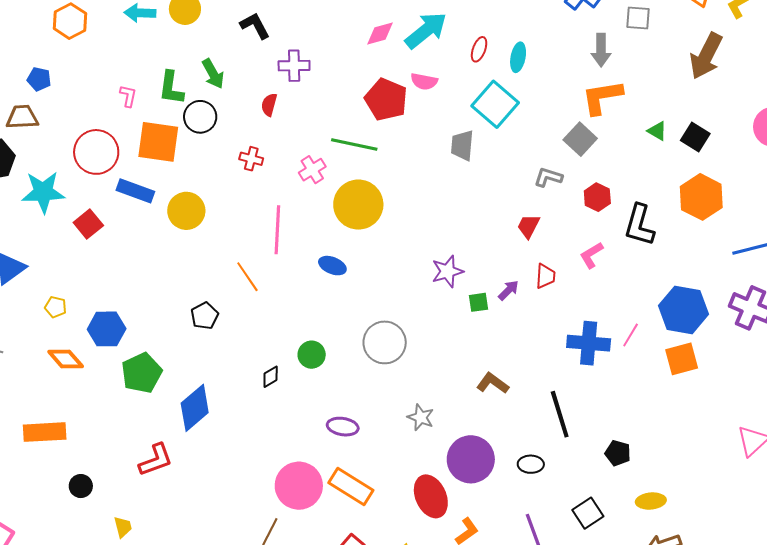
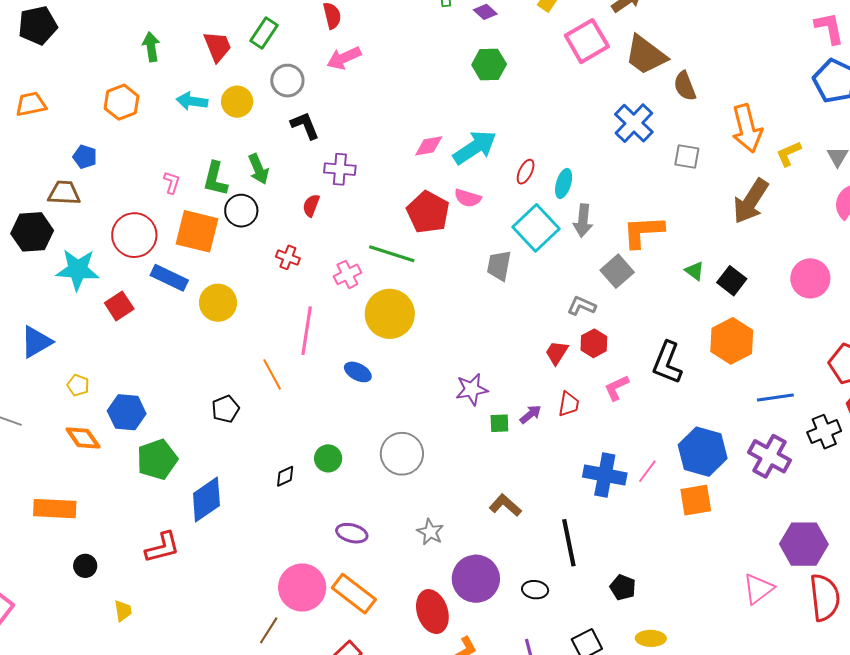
gray arrow: (601, 50) -> (583, 221), moved
red hexagon: (597, 197) -> (594, 343), moved

